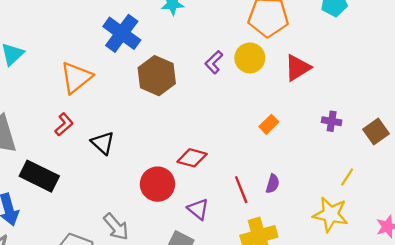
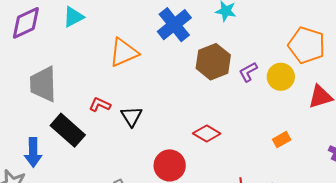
brown hexagon: (157, 76) -> (213, 62), moved
red L-shape: (64, 124) -> (100, 105), moved, turned -130
red diamond: (192, 158) -> (207, 134), moved

